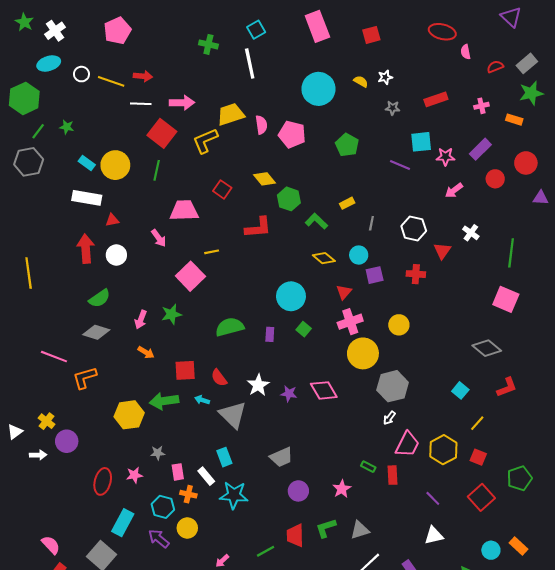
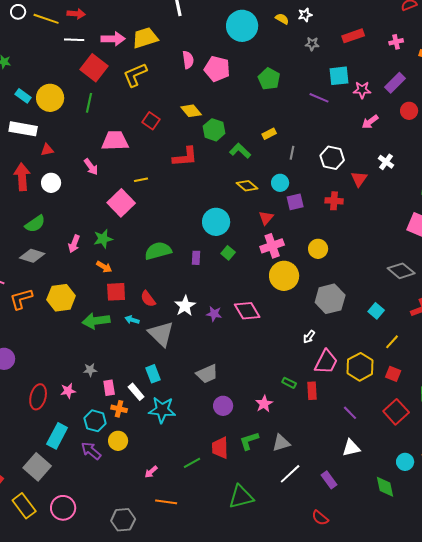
yellow trapezoid: (231, 114) -> (145, 38), moved
orange arrow: (146, 352) -> (104, 267), moved
gray hexagon: (393, 386) -> (330, 299), moved
yellow hexagon: (129, 415) -> (61, 298), moved

